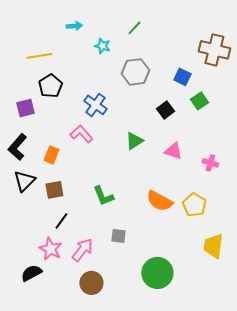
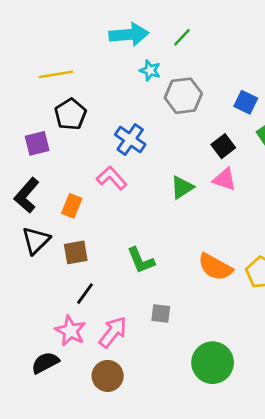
cyan arrow: (74, 26) -> (129, 35), moved, size x1.8
cyan star: (102, 46) -> (150, 70), moved
pink triangle: (173, 151) -> (225, 179), moved
brown circle: (91, 283) -> (108, 376), moved

